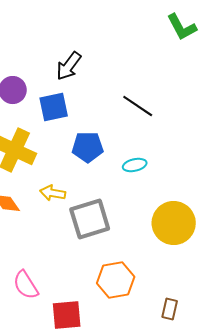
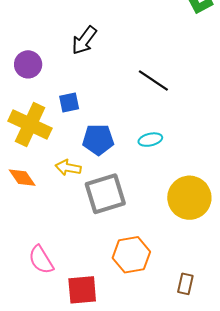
blue square: (54, 107) -> (69, 102), moved, size x0.7
blue pentagon: (88, 147) -> (98, 140), moved

